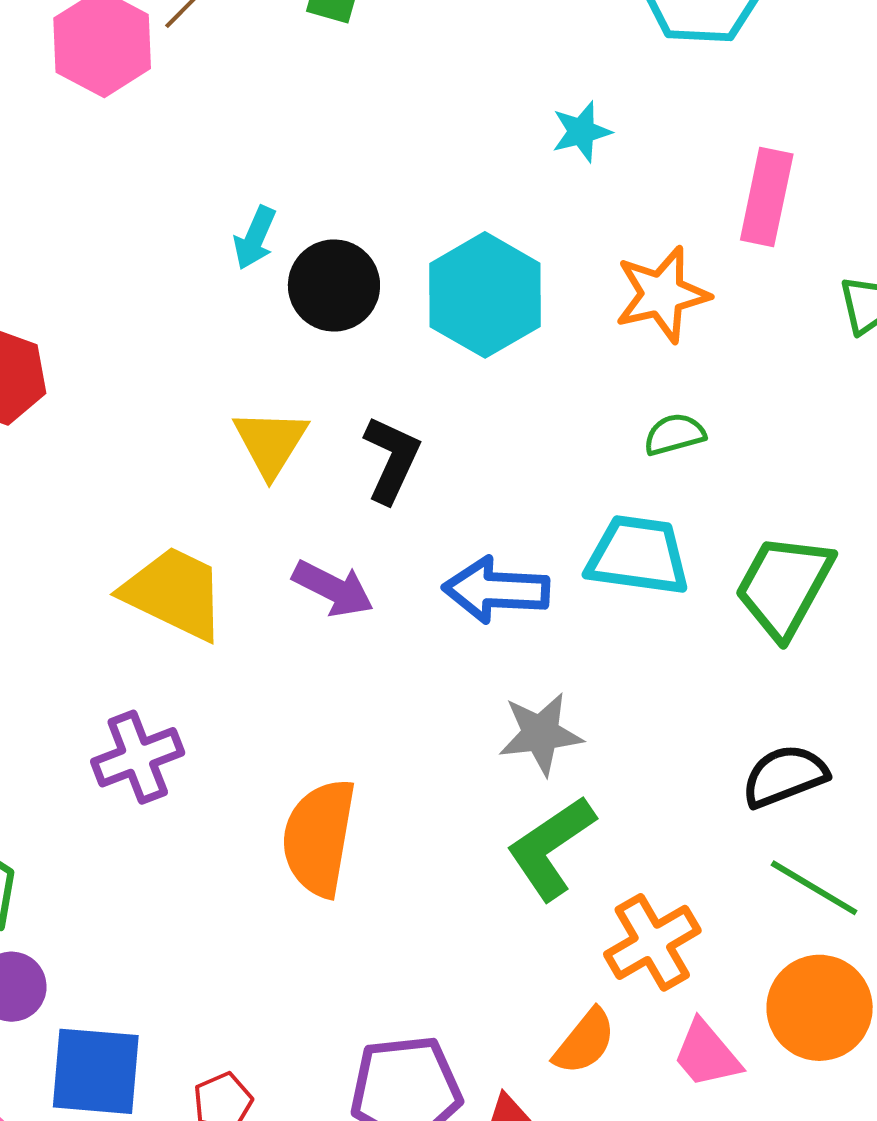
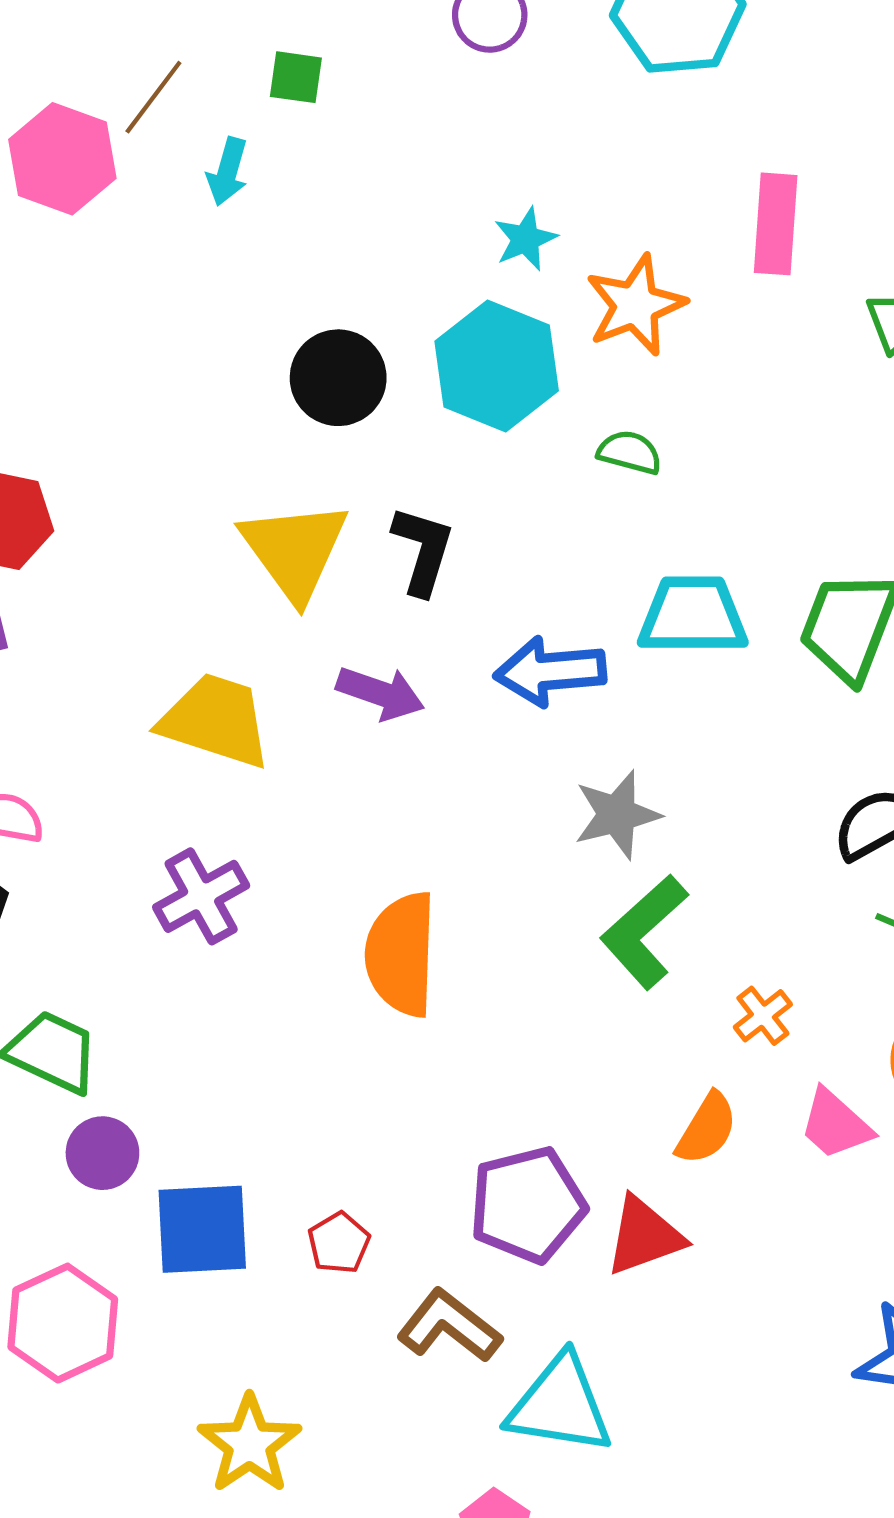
cyan star: (581, 132) -> (525, 239), moved
cyan arrow: (255, 238) -> (228, 172), moved
orange star: (662, 294) -> (635, 305), moved
green semicircle: (675, 434) -> (630, 452), moved, turned 38
yellow triangle: (271, 443) -> (295, 550), size x1.4
orange cross: (652, 942) -> (763, 1016), size x0.6

